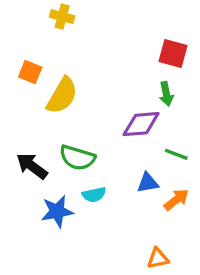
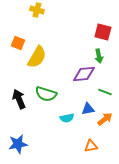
black arrow: (32, 166) -> (19, 99), turned 30
cyan semicircle: (94, 195) -> (67, 118), moved
blue star: (57, 211) -> (18, 144), moved
orange triangle: (158, 258) -> (91, 146), moved

